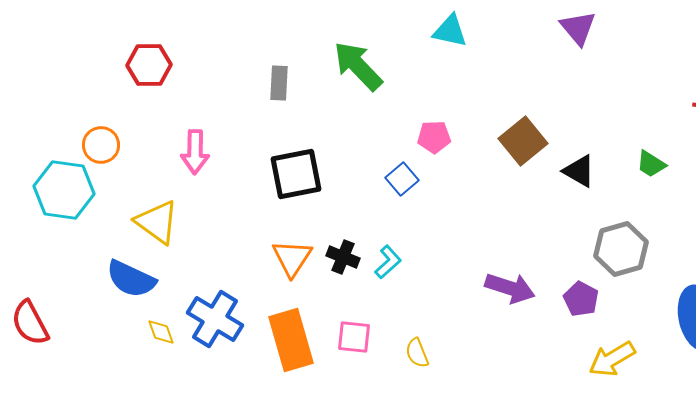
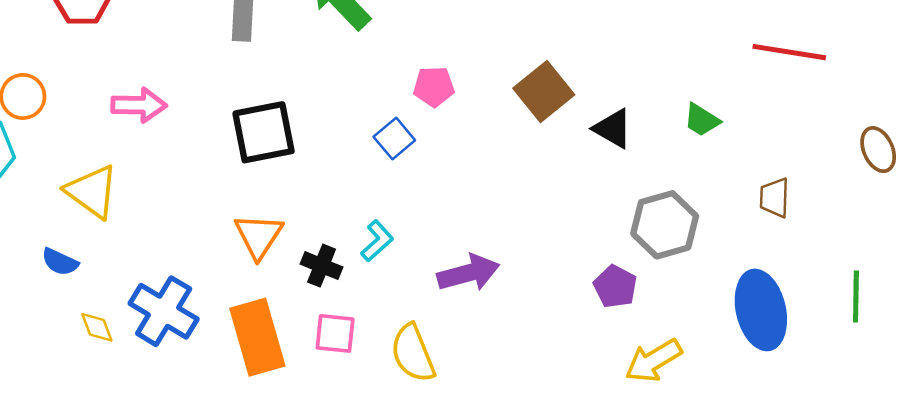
pink arrow: (195, 152) -> (139, 105), turned -90
black cross: (343, 257) -> (322, 266), moved
blue semicircle: (131, 279) -> (60, 262), size x0.6
purple arrow: (510, 288) -> (468, 273), moved, turned -33
yellow semicircle: (417, 353) -> (413, 353), size x1.6

